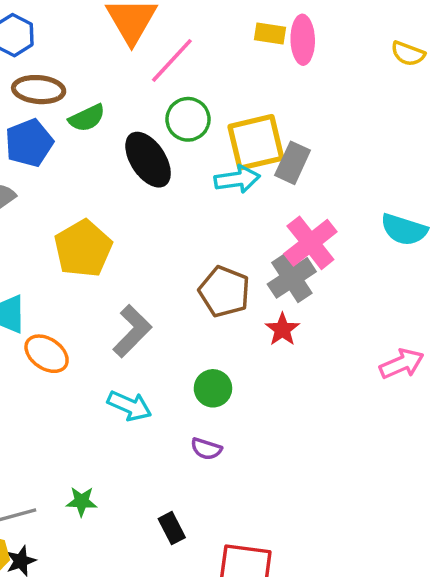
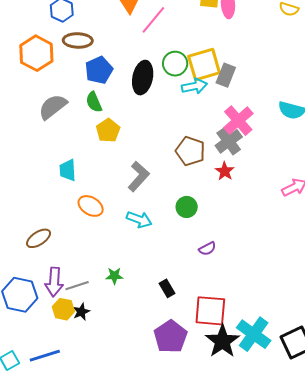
green semicircle: (87, 118) -> (94, 102), moved, turned 95
green circle: (188, 119) -> (175, 64), moved
blue pentagon: (29, 143) -> (99, 70), moved
black ellipse: (148, 160) -> (143, 78), turned 48
yellow pentagon: (83, 249) -> (108, 130), size x0.7
orange ellipse: (47, 354) -> (91, 206), moved
purple semicircle: (206, 449) -> (207, 249), moved, turned -42

